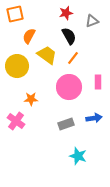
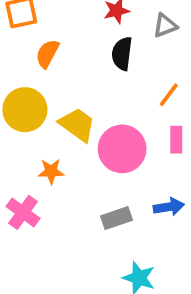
black semicircle: (69, 36) -> (122, 54), turned -144
yellow trapezoid: (47, 55) -> (77, 125), moved
orange line: (73, 58) -> (169, 95), moved

